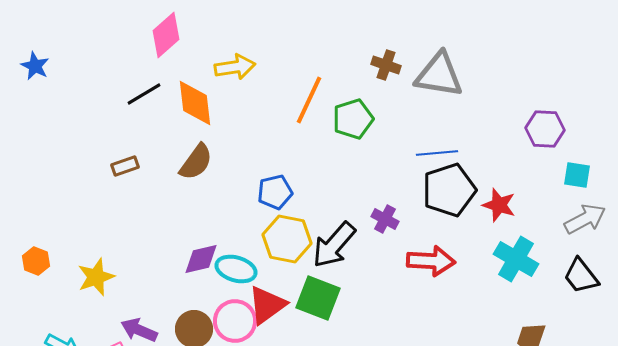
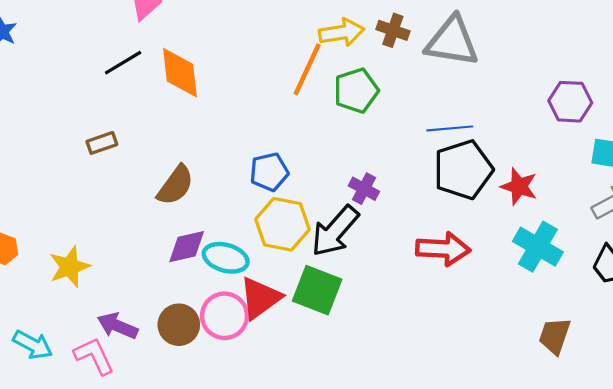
yellow arrow: (235, 67) -> (342, 33), moved
brown semicircle: (196, 162) -> (175, 185), moved
purple cross: (385, 219) -> (364, 189), moved

